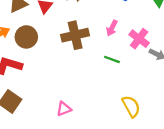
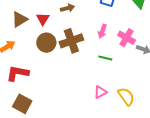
brown circle: (26, 37) -> (46, 43), moved
pink triangle: (64, 109) -> (100, 92), moved

